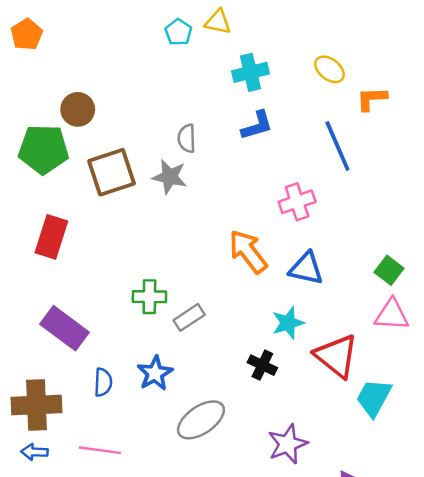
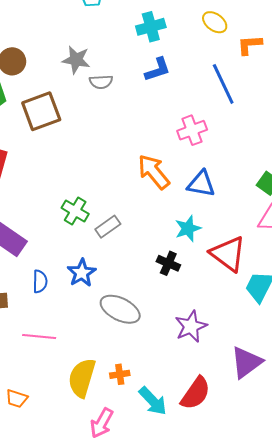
gray semicircle: (187, 138) -> (101, 82), turned -90
gray star: (170, 177) -> (76, 60), moved
green cross: (149, 297) -> (75, 211), turned 32
gray ellipse: (201, 420) -> (120, 309), turned 63

